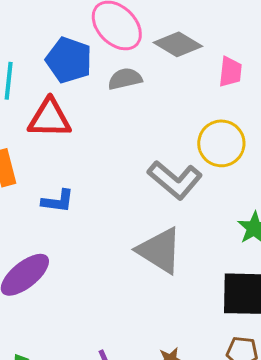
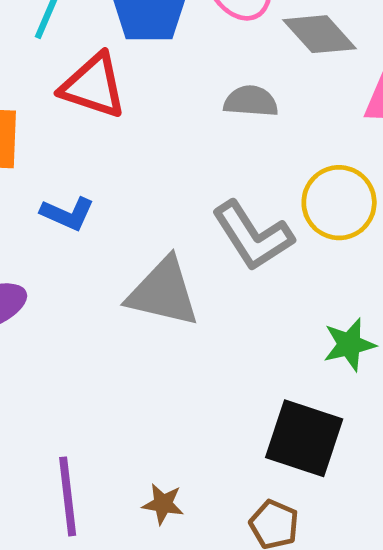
gray semicircle: (125, 79) -> (251, 101), moved
gray triangle: (160, 250) -> (163, 292), moved, turned -36

